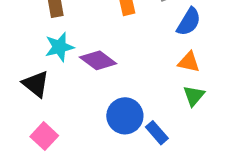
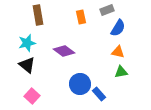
cyan star: (59, 47) -> (27, 43), moved
green triangle: (194, 96) -> (121, 72), turned 40

